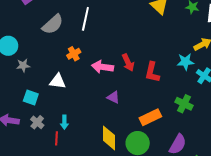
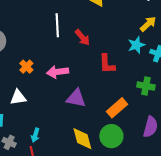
white line: (85, 19) -> (57, 25), moved
red arrow: (128, 63) -> (82, 37), moved
purple triangle: (113, 97) -> (76, 98), size x1.5
cyan arrow: (64, 122) -> (35, 135), turned 32

